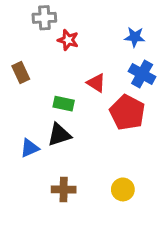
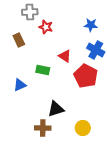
brown rectangle: (21, 73) -> (19, 40), moved
black triangle: (59, 135) -> (56, 109), moved
blue triangle: (30, 148) -> (20, 85), moved

